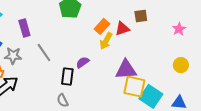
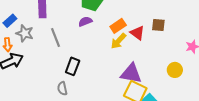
red triangle: (122, 29) -> (137, 33), turned 42
purple semicircle: (83, 62) -> (85, 21), moved
yellow circle: (181, 65) -> (175, 70), moved

